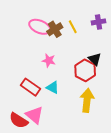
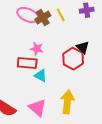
red rectangle: (31, 87) -> (27, 63), moved, turned -30
yellow arrow: (87, 100) -> (67, 102), moved
pink triangle: (34, 115) -> (38, 108), moved

